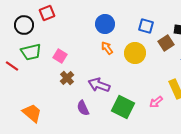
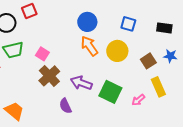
brown square: (166, 43) -> (148, 61), moved
orange arrow: (107, 48) -> (89, 46), size x1.5
brown cross: (67, 78) -> (49, 76), size x1.5
green square: (123, 107) -> (110, 92), moved

